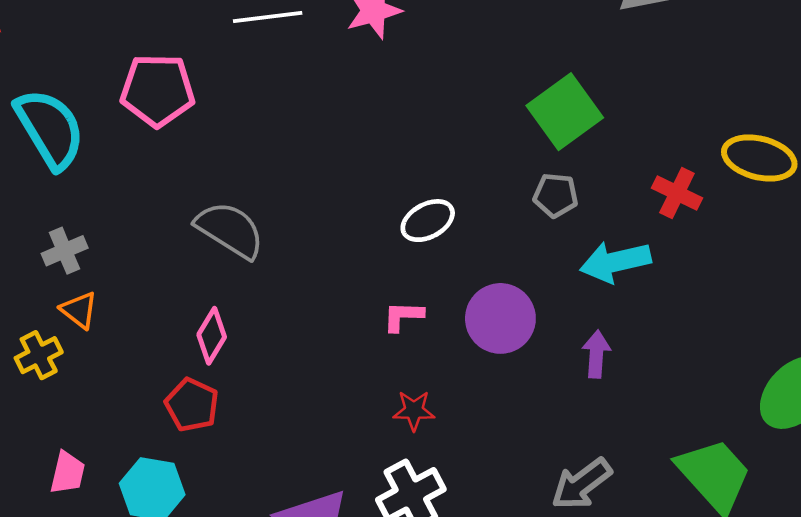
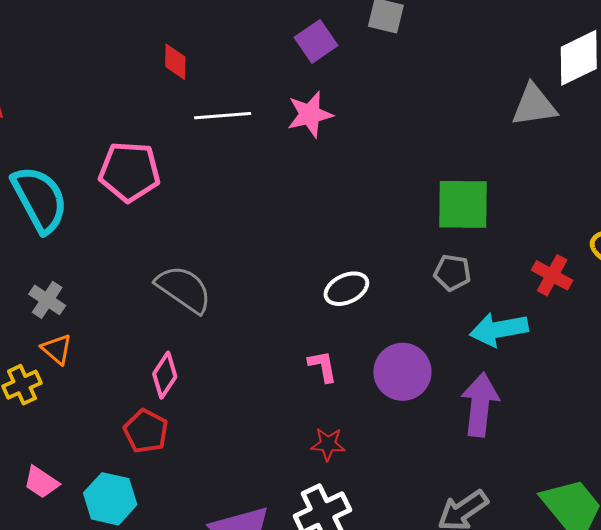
green square: (565, 112) -> (463, 204), turned 34
gray cross: (65, 251) -> (47, 300), turned -36
pink L-shape: (403, 316) -> (323, 366), turned 75
purple arrow: (596, 354) -> (480, 405), size x1.6
pink trapezoid: (67, 473) -> (41, 482), turned 108

